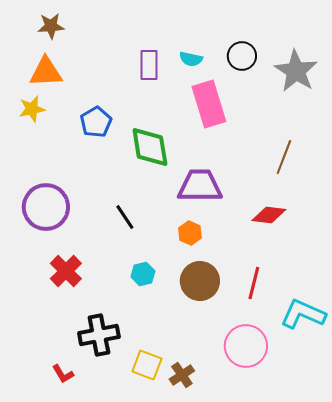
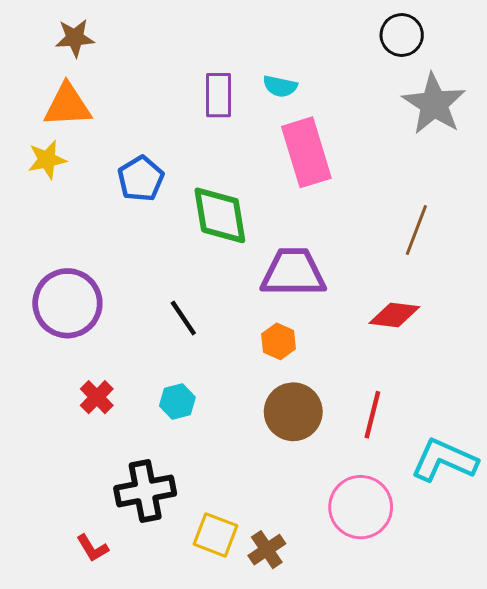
black circle: (242, 56) -> (402, 35), moved
red cross: (66, 271) -> (97, 397), size x0.7
cyan hexagon: (143, 274) -> (177, 402), moved

